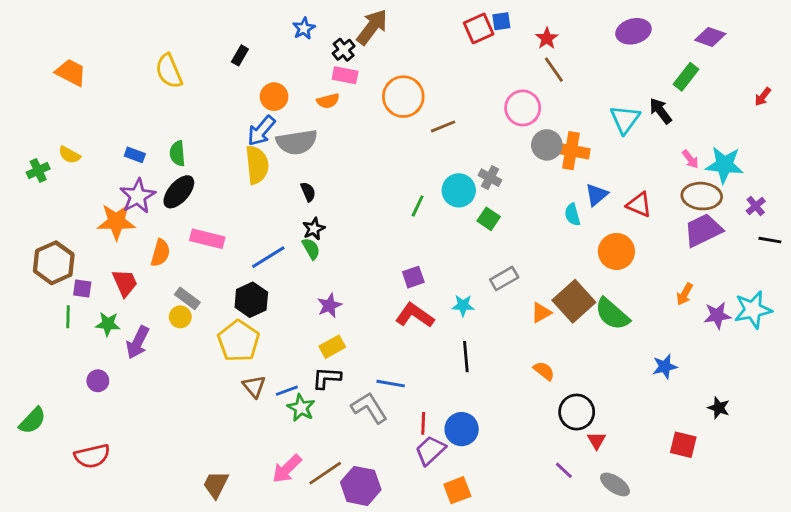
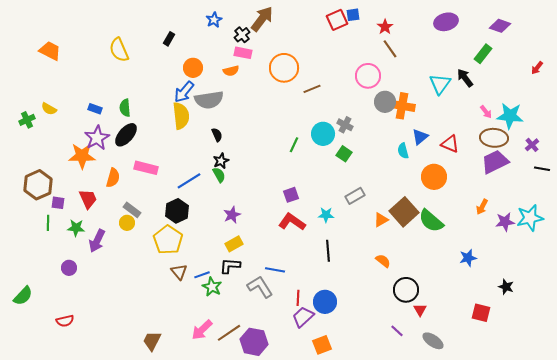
red semicircle: (92, 456) -> (65, 321), size x0.7

